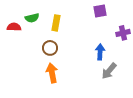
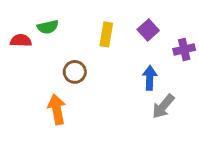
purple square: (100, 11) -> (148, 30), moved, turned -32
yellow rectangle: (56, 23) -> (106, 34), moved
orange arrow: (52, 73) -> (57, 109), moved

